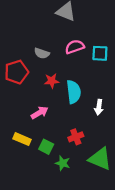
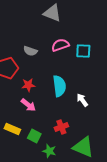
red star: (52, 81) -> (28, 85), moved
white arrow: (99, 107) -> (82, 100), turned 136
pink arrow: (40, 113) -> (28, 105), turned 70

